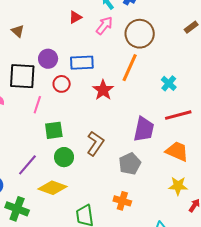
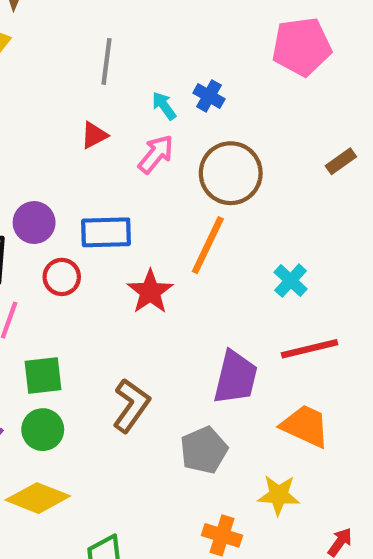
green circle: (64, 157) -> (43, 430), moved
yellow star: (178, 186) -> (279, 495), moved
orange cross: (122, 201) -> (222, 535), moved

